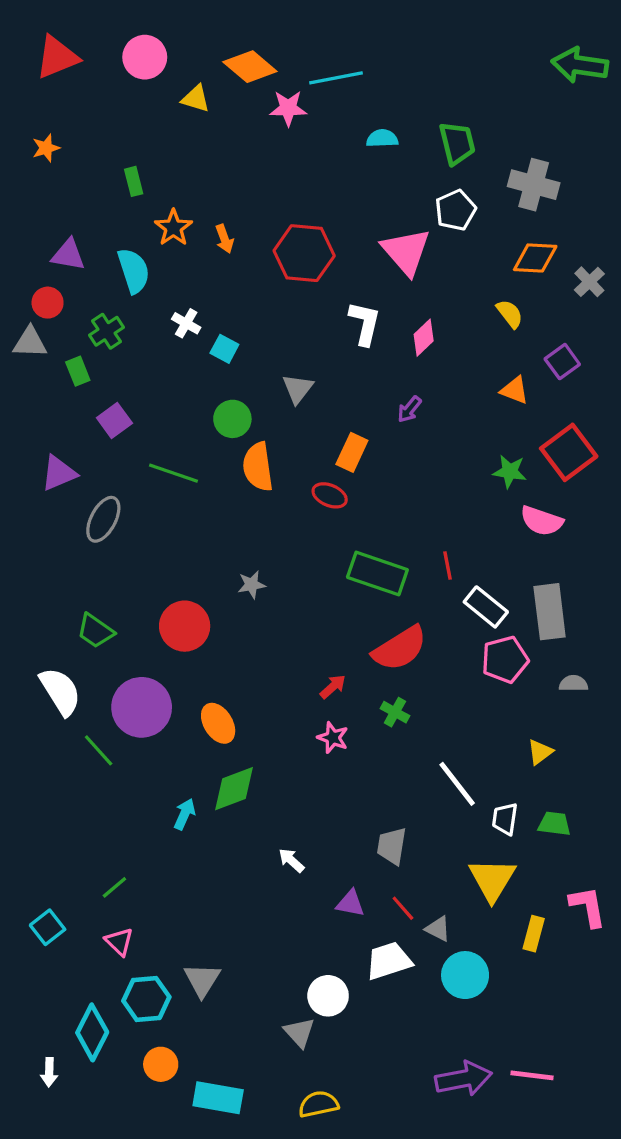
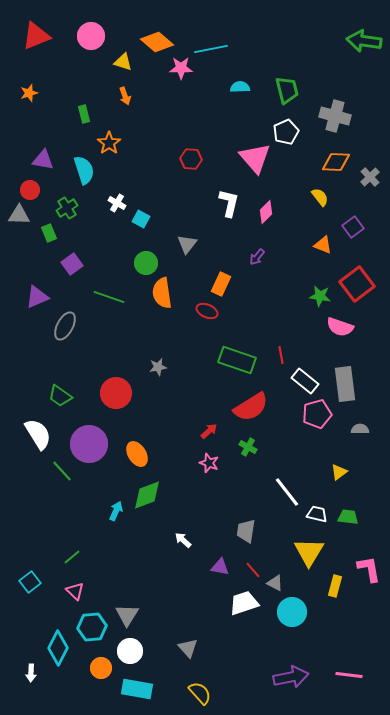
orange arrow: (224, 239) -> (125, 96), moved
red hexagon: (304, 253) -> (191, 159), size x0.6
white trapezoid: (505, 819) -> (317, 514), turned 95
white circle: (328, 996) -> (130, 651), moved
pink line: (532, 1075) -> (349, 675), moved
yellow semicircle: (318, 1104) -> (200, 693), turned 60

